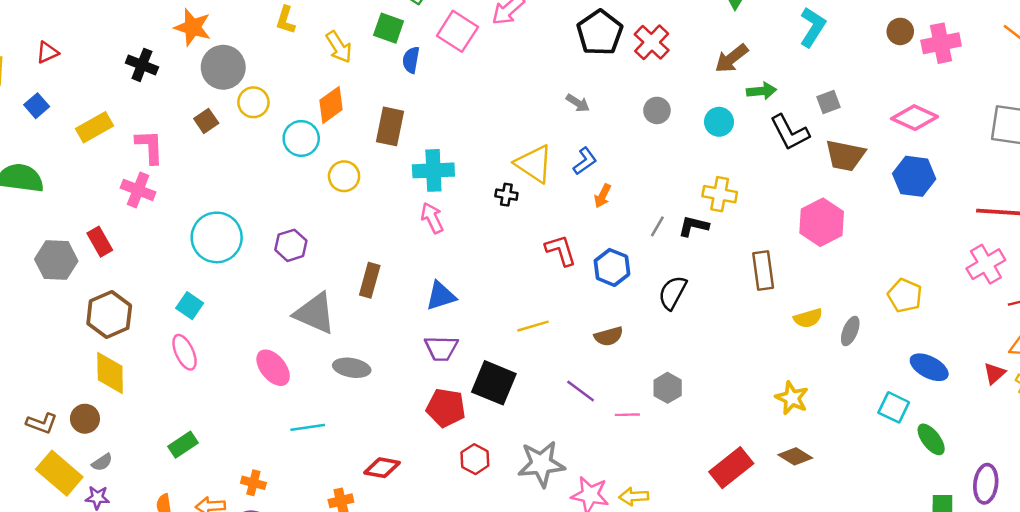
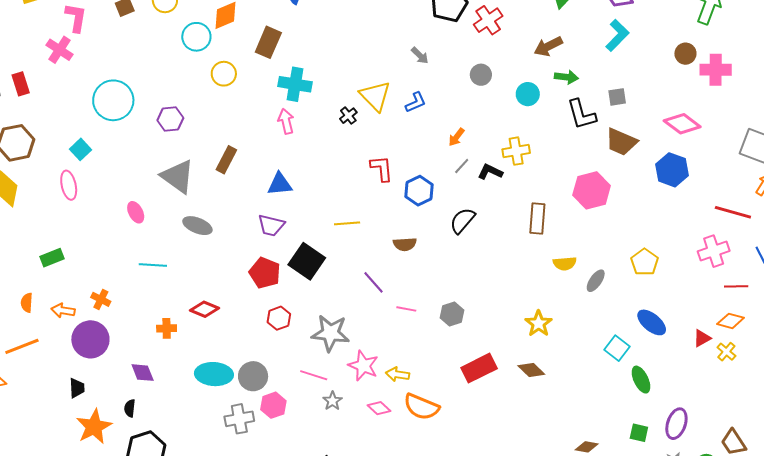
yellow cross: (720, 194) -> (516, 151), turned -32
black cross: (506, 195) -> (348, 116), turned 30
orange arrow: (603, 196) -> (456, 137), moved
pink ellipse: (273, 368) -> (136, 212), size x0.7
gray hexagon: (668, 388) -> (452, 314), moved

